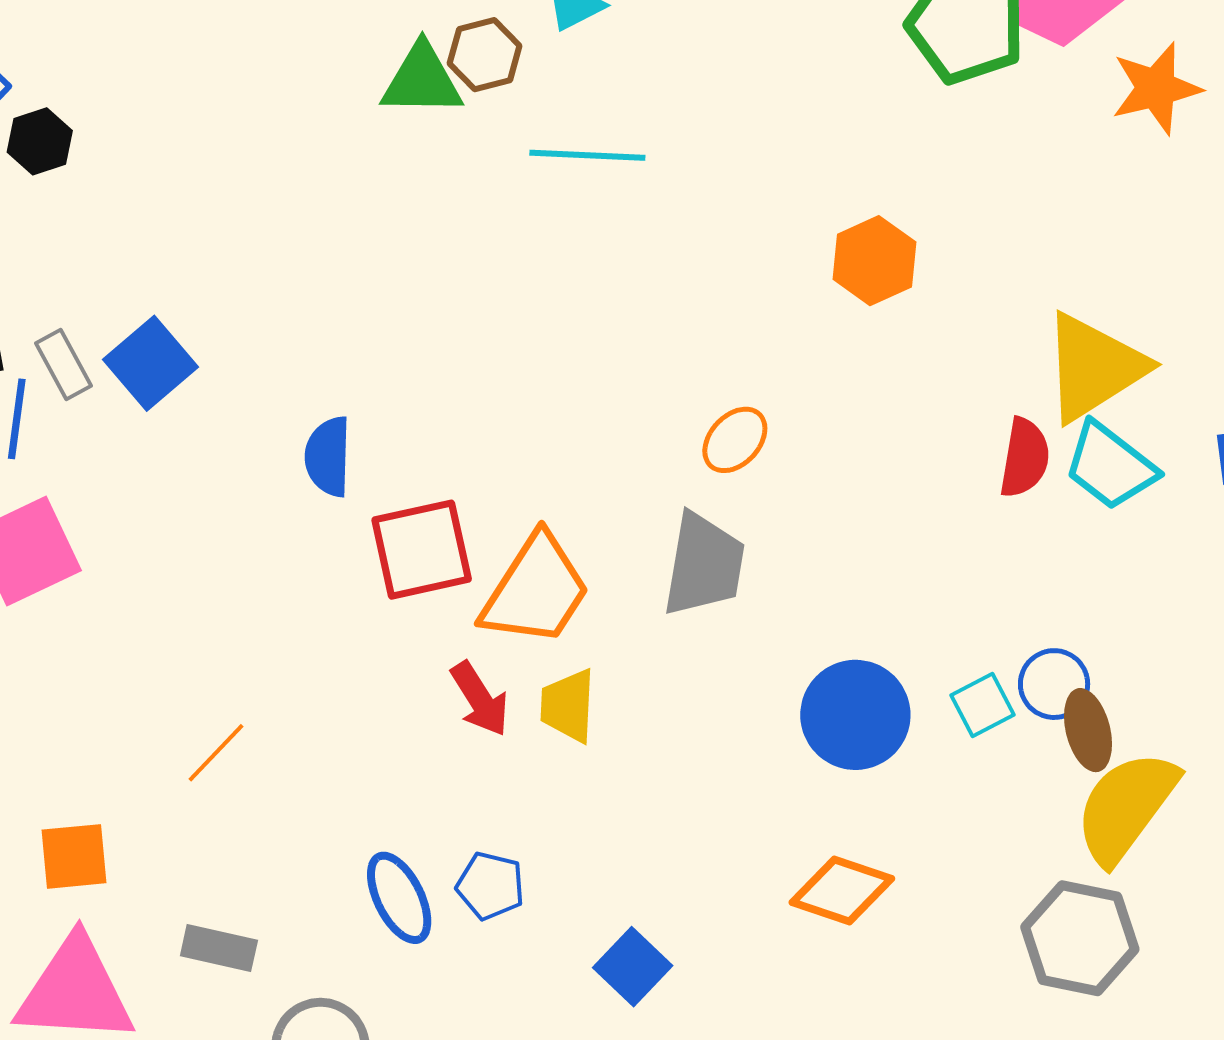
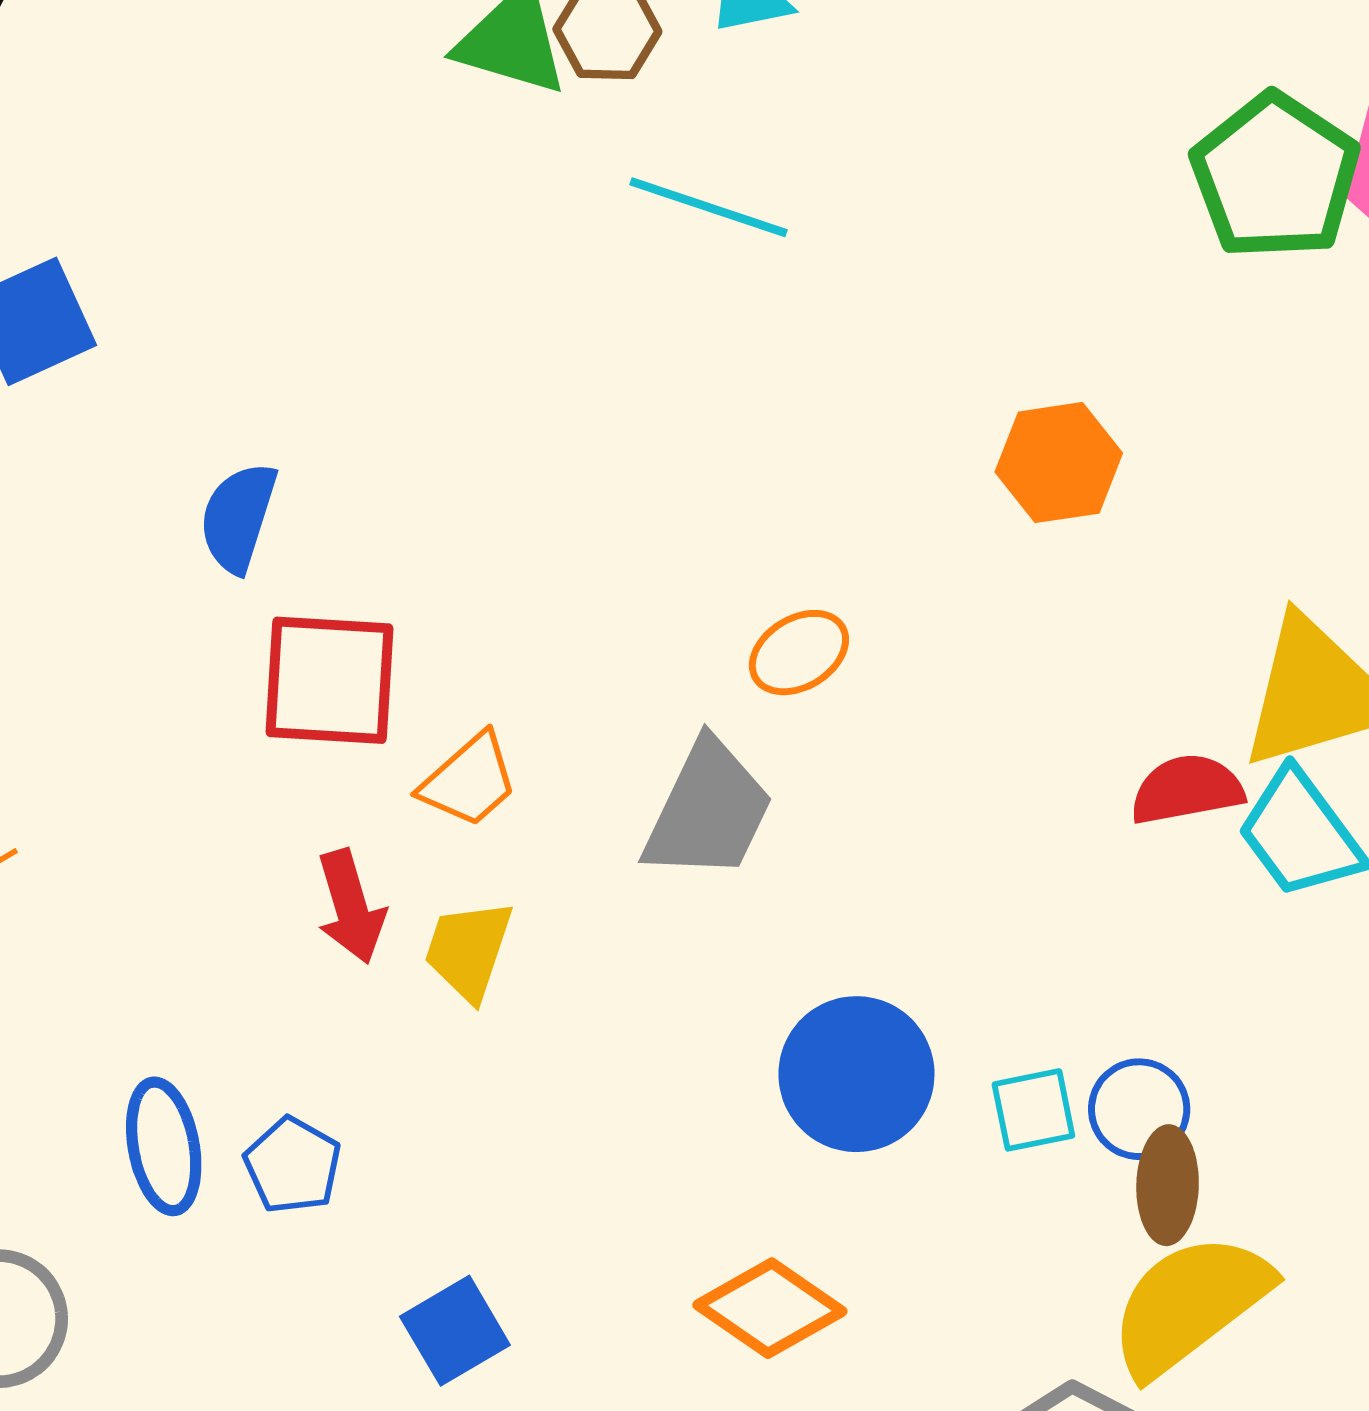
red semicircle: (1025, 458) -> (1187, 789), turned -126
orange trapezoid: (536, 590) -> (469, 780), size x0.6

